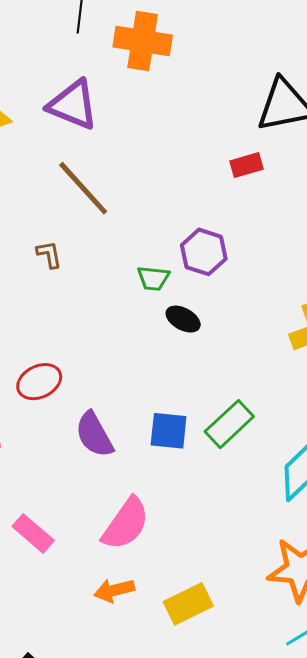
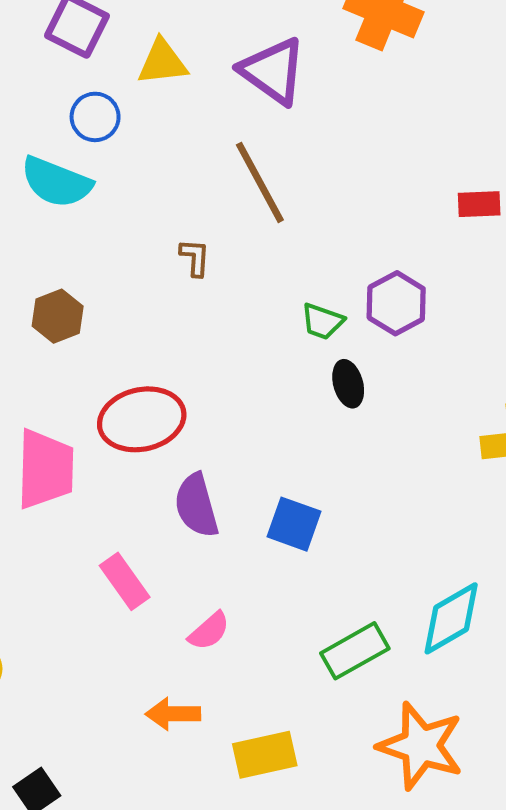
black ellipse: (183, 319) -> (348, 384), turned 32
red ellipse: (39, 382) -> (142, 419), size x1.4
green rectangle: (229, 424) -> (355, 651), moved
pink semicircle: (126, 524) -> (209, 631), size x0.6
pink rectangle: (33, 533) -> (125, 581), moved

